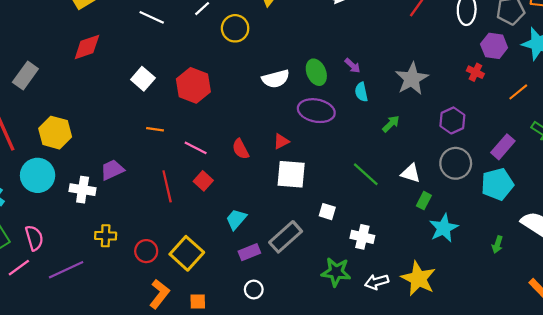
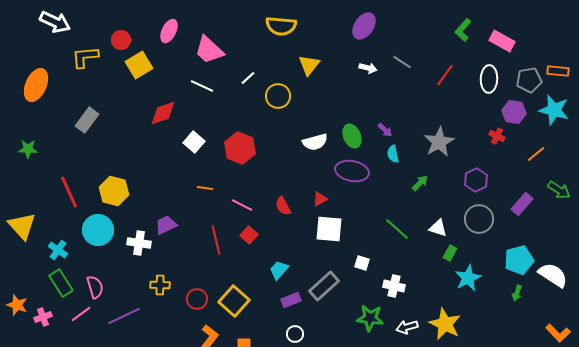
red diamond: (87, 47) -> (163, 113), moved
gray rectangle: (25, 75) -> (87, 120), moved
cyan pentagon: (497, 184) -> (519, 260), moved

